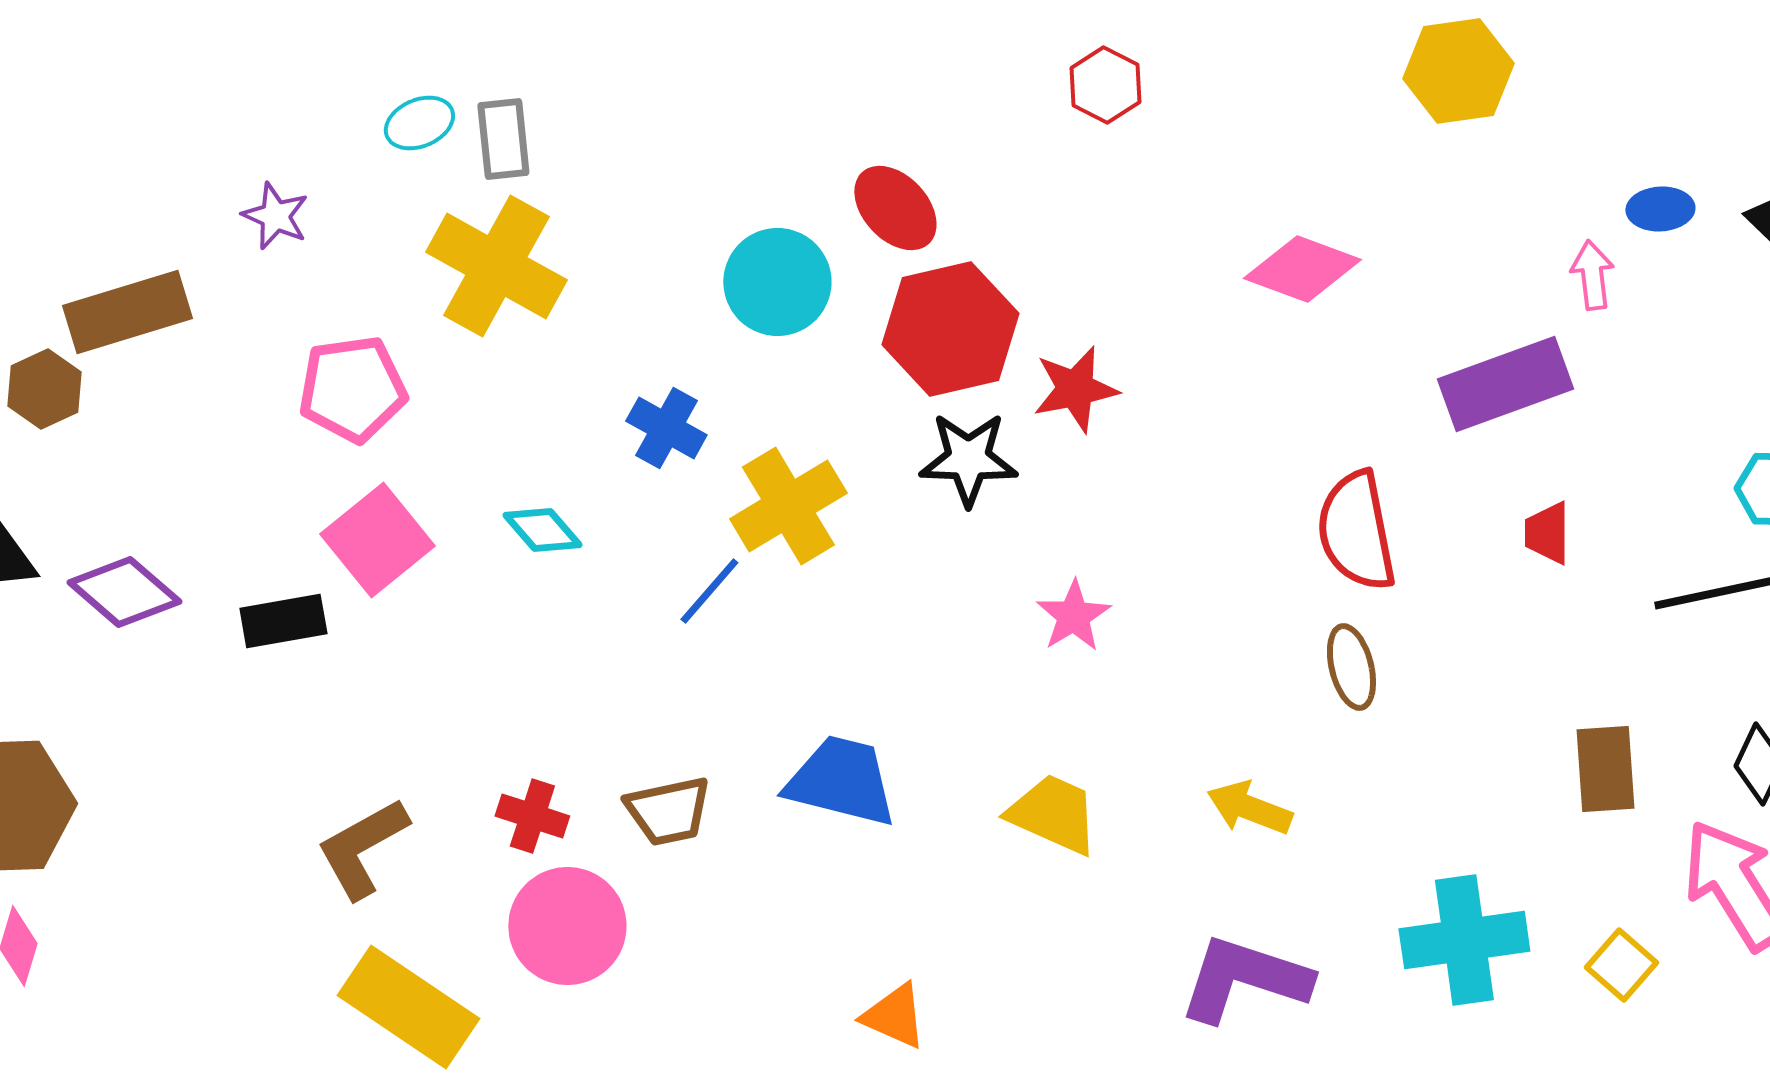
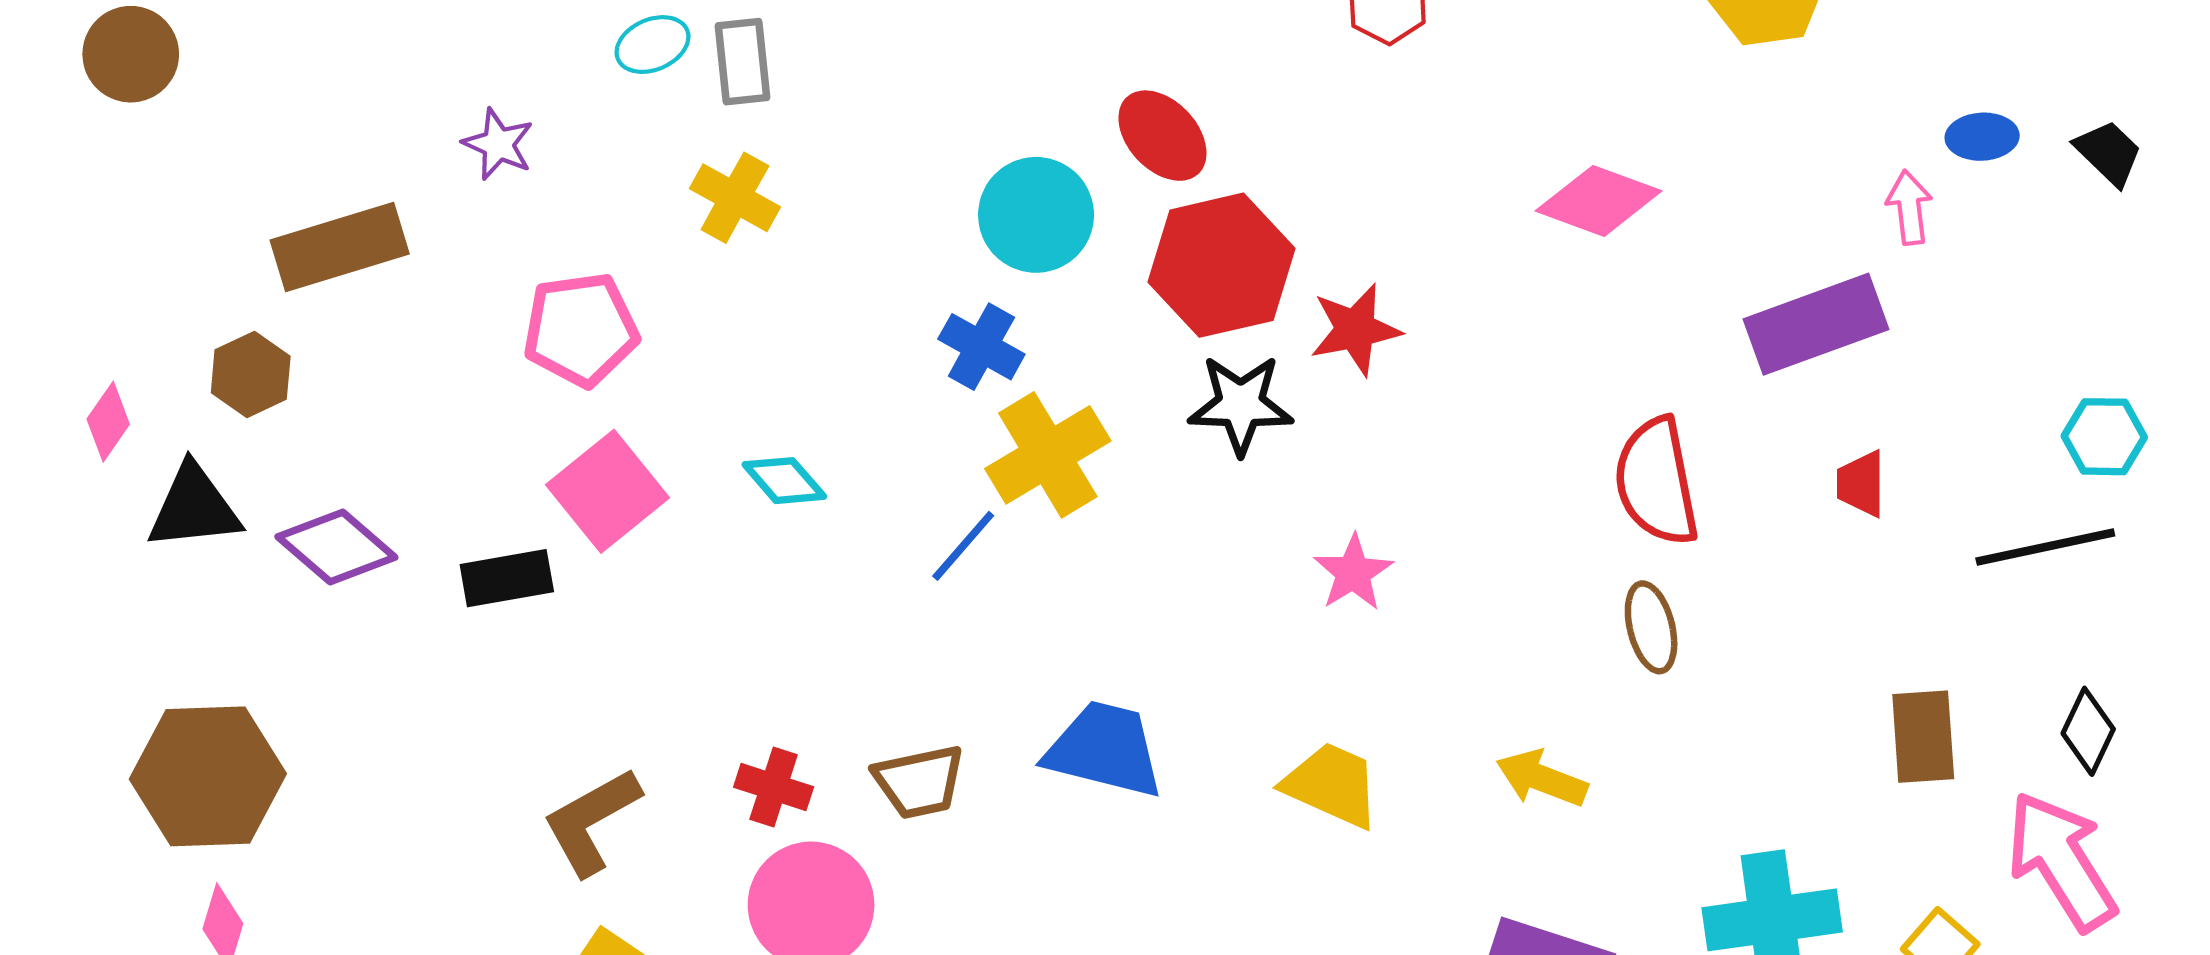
yellow cross: (496, 266) -> (735, 198), size x0.6
brown hexagon: (44, 389) -> (251, 375), moved
blue cross: (666, 428) -> (981, 347), moved

